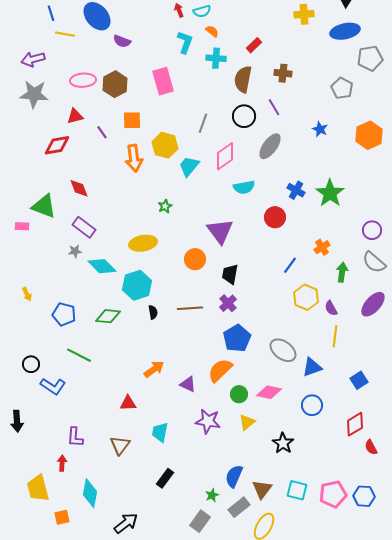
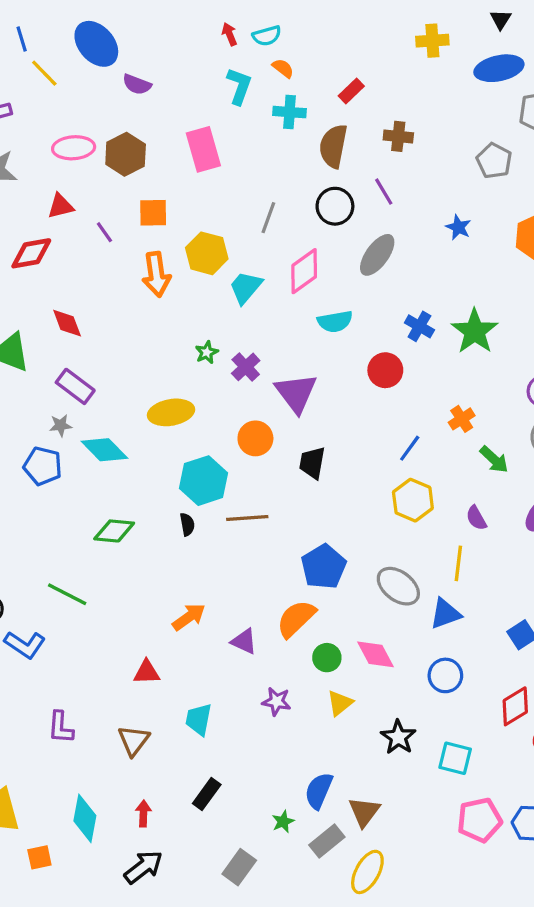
yellow line: (65, 34) -> (44, 73), turned 36
green arrow: (342, 272) -> (494, 460), turned 126
cyan hexagon: (137, 285) -> (203, 481), moved
yellow hexagon: (306, 297) -> (413, 500), moved
purple cross: (228, 303) -> (246, 367), moved
blue pentagon: (64, 314) -> (43, 466), moved
yellow line: (335, 336) -> (458, 563), moved
pink diamond: (269, 392) -> (376, 654), turned 50
purple star: (208, 421) -> (277, 701), size x0.7
red arrow: (62, 463) -> (143, 813), moved
cyan square: (297, 490) -> (455, 758), moved
gray rectangle: (200, 521) -> (239, 867), moved

